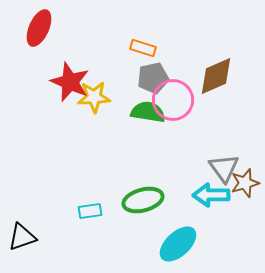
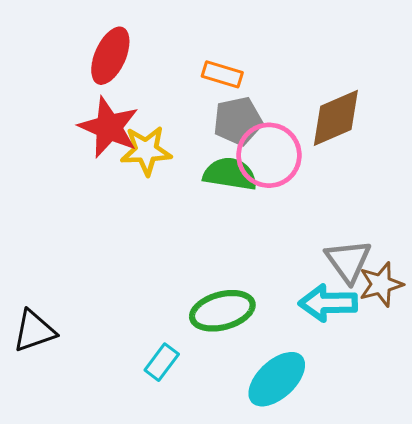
red ellipse: (39, 28) -> (110, 56), moved
cyan rectangle: (90, 211) -> (162, 362), moved, turned -45
black triangle: (22, 237) -> (34, 331), moved

